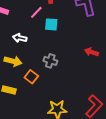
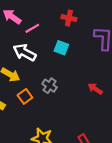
pink line: (36, 12) -> (32, 28), moved
white arrow: (20, 38) -> (25, 52), size x1.5

